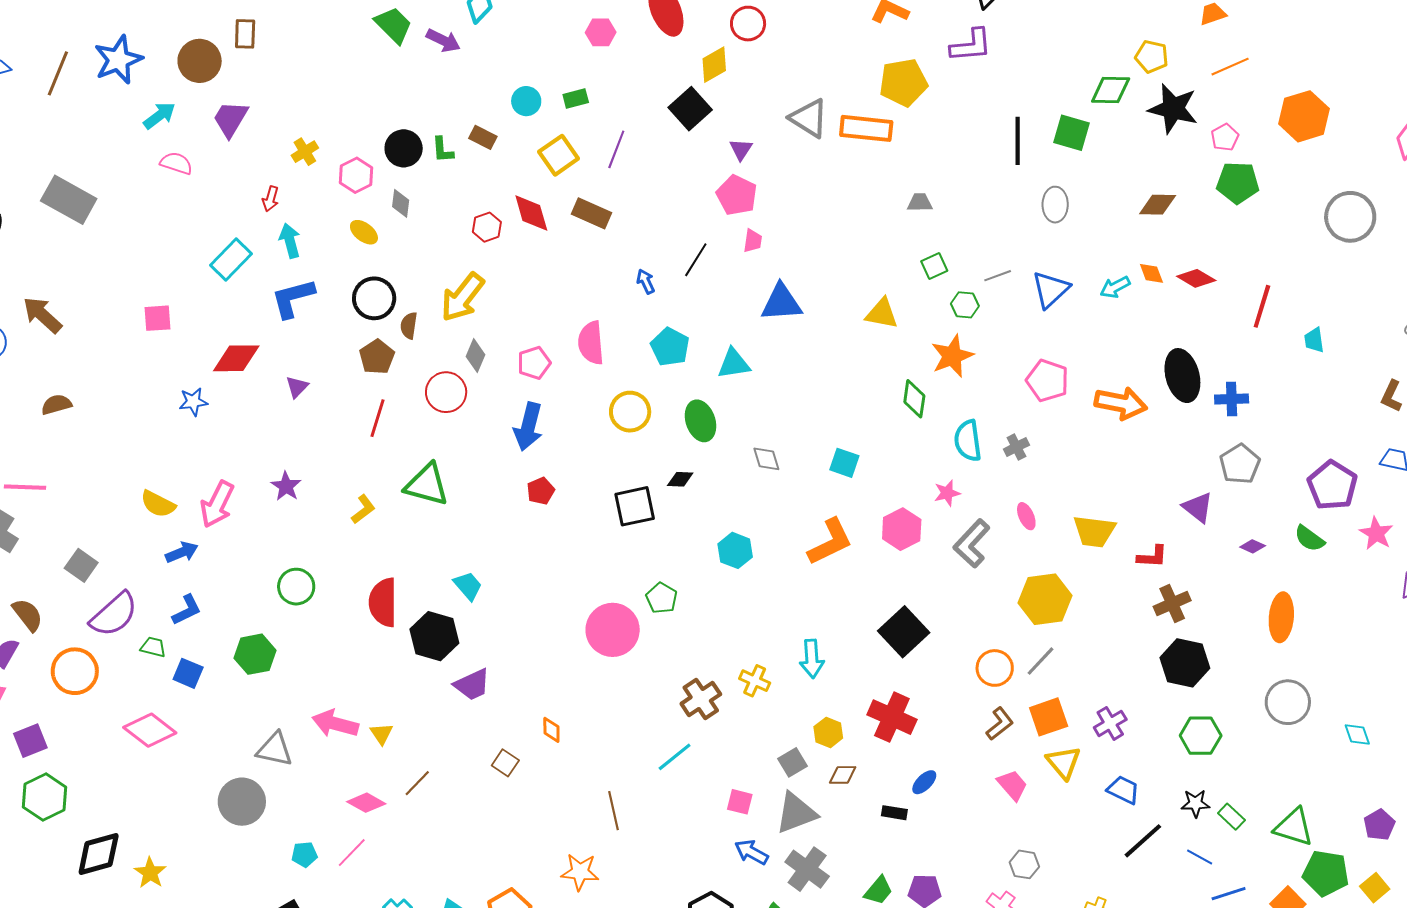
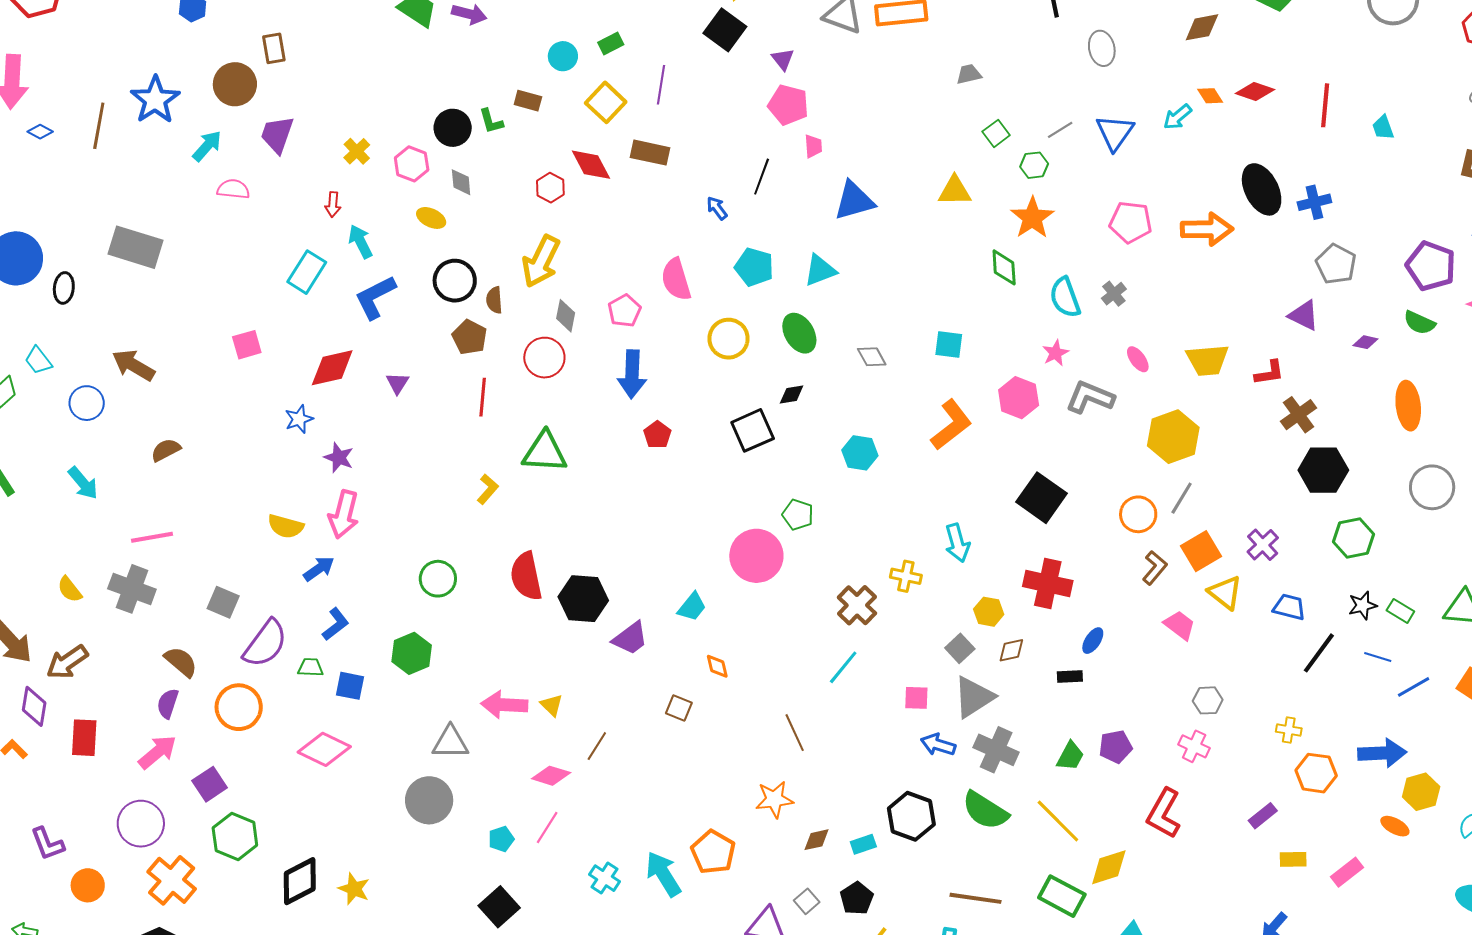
purple star: (286, 486) -> (339, 458), moved
gray L-shape: (972, 543) -> (1090, 397), turned 81
cyan trapezoid: (468, 586) -> (692, 607), moved, turned 92

